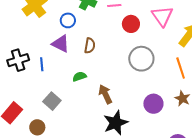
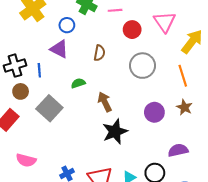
brown semicircle: (90, 46) -> (99, 53), moved
gray square: (52, 101) -> (49, 108), size x1.4
brown circle: (37, 127) -> (21, 91), moved

